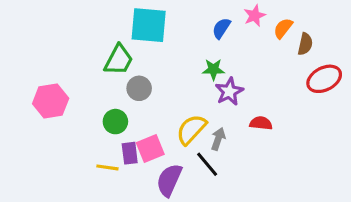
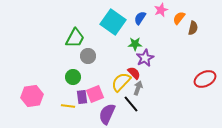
cyan square: (149, 25) -> (113, 22), moved, turned 30
red ellipse: (324, 79) -> (205, 79), moved
pink hexagon: (51, 101) -> (32, 96), moved
red semicircle: (261, 123) -> (134, 73), moved, turned 40

